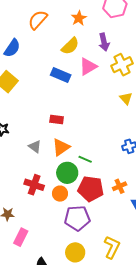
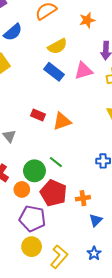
yellow semicircle: (70, 46) -> (57, 46), moved
orange triangle: (61, 147) -> (62, 121), moved
yellow circle: (75, 252) -> (32, 247), moved

